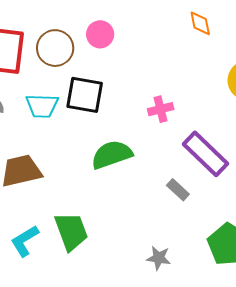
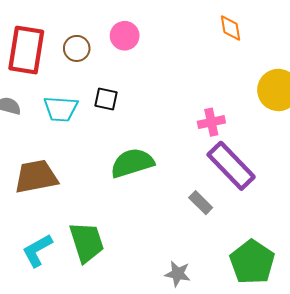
brown circle: (55, 48) -> (77, 48), size x0.7
black square: (85, 95) -> (106, 99), size x0.6
pink cross: (161, 109) -> (211, 122), moved

